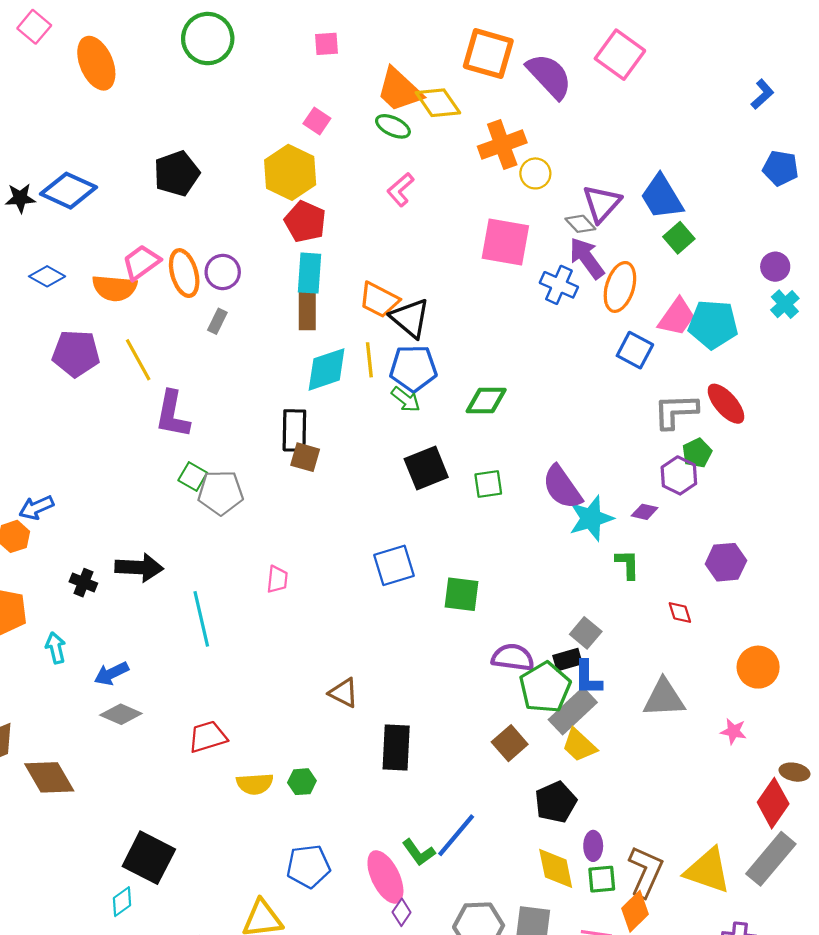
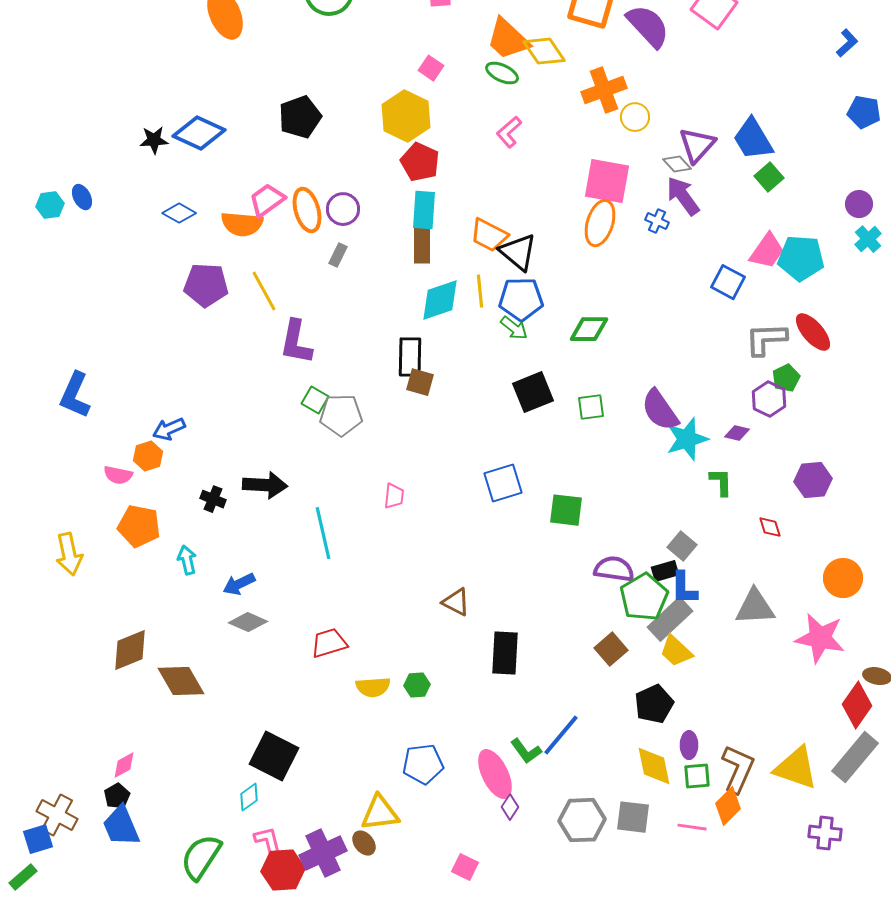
blue cross: (559, 285) -> (657, 221), size x0.7
orange ellipse: (620, 287) -> (600, 223), moved
pink star: (733, 731) -> (820, 638), size x2.0

